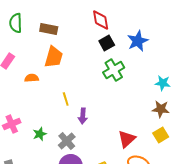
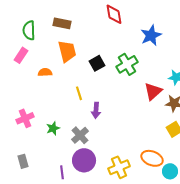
green semicircle: (16, 23) -> (29, 30), moved
black square: (107, 43) -> (97, 63), moved
orange trapezoid: (54, 57) -> (67, 51), turned -30
red triangle: (127, 139) -> (153, 91), moved

